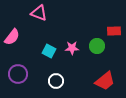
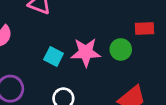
pink star: (72, 48) -> (86, 52), size x1.5

